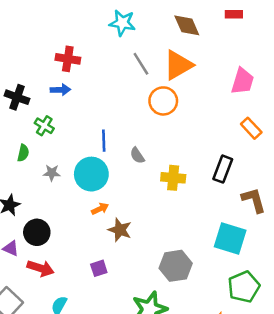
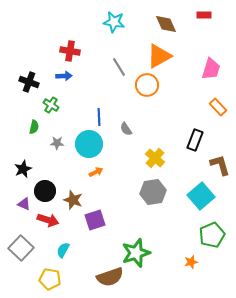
gray line: (141, 64) -> (119, 67), moved
yellow cross: (173, 178) -> (155, 158), moved, turned 36
brown star: (120, 230) -> (73, 200), moved
cyan square: (230, 239) -> (201, 196), turned 32
gray hexagon: (176, 266) -> (153, 192), moved
purple square: (99, 268) -> (95, 220), size x1.5

